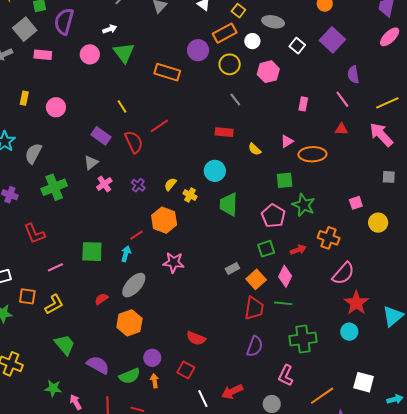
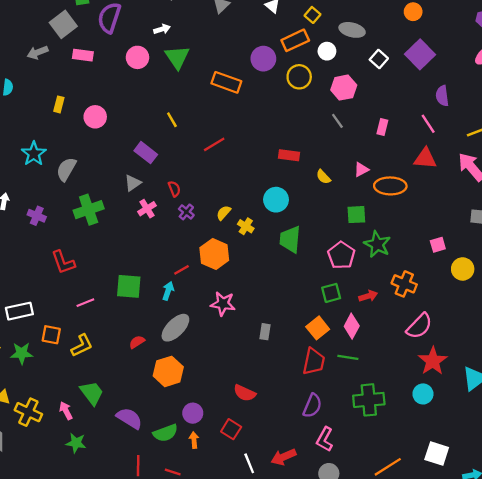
gray line: (235, 100) -> (337, 121), moved
red triangle: (341, 129) -> (425, 159), size x1.5
red semicircle: (134, 142) -> (174, 189), moved, size x0.6
gray rectangle: (232, 269) -> (265, 332), moved, turned -56
pink L-shape: (286, 375) -> (325, 439), moved
pink arrow: (76, 402) -> (66, 411), moved

